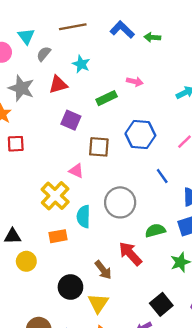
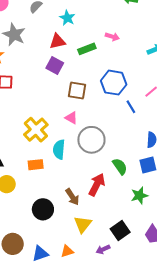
red triangle: (58, 85) -> (57, 41), moved
pink triangle: (76, 171) -> (71, 118), moved
blue line: (162, 176) -> (131, 107), moved
green semicircle: (155, 231) -> (120, 166), turned 66
red arrow: (130, 254) -> (97, 185), turned 65
yellow triangle: (98, 303) -> (83, 224), moved

